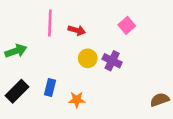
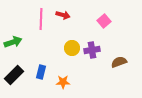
red arrow: (77, 30) -> (63, 15), moved
purple cross: (112, 61) -> (92, 50), turned -35
brown semicircle: (160, 100) -> (119, 62), moved

